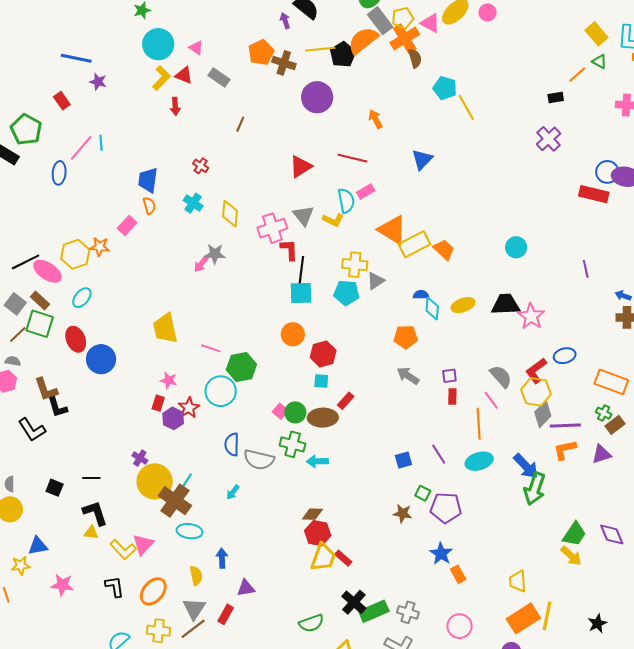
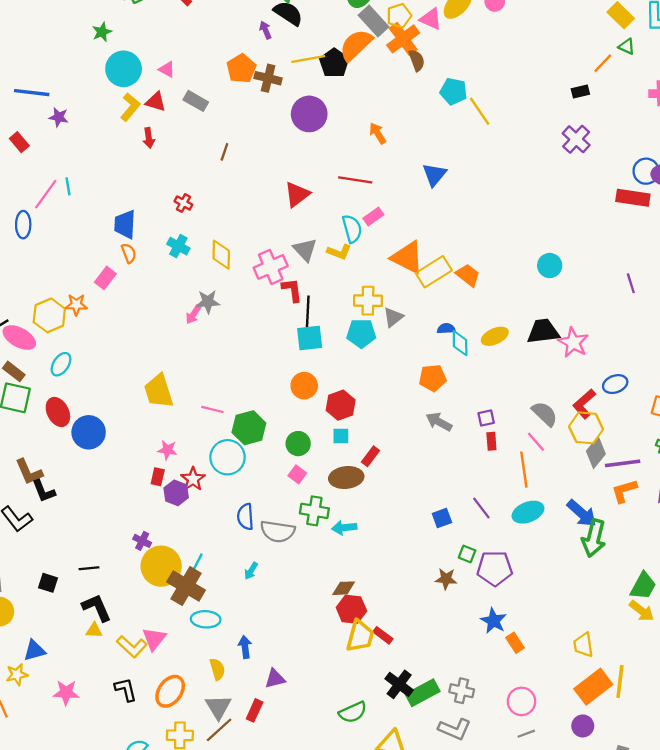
green circle: (295, 412) -> (298, 444), moved

